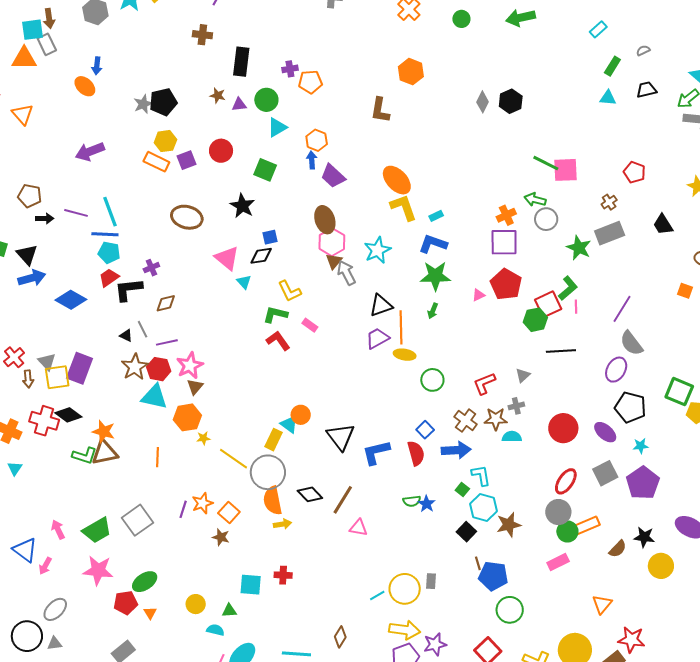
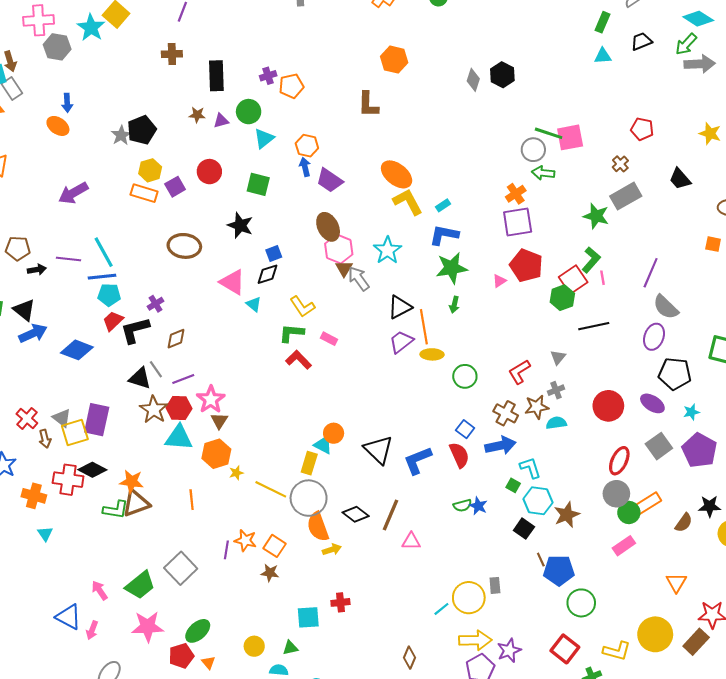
gray circle: (546, 219) -> (533, 150), moved
black triangle: (126, 335) -> (140, 378), size x1.6
orange star: (202, 503) -> (245, 540), turned -30

